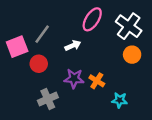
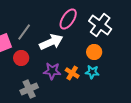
white arrow: (73, 46) -> (51, 42), size x1.6
orange circle: (132, 55) -> (94, 52), moved
cyan star: (120, 100) -> (92, 72), moved

